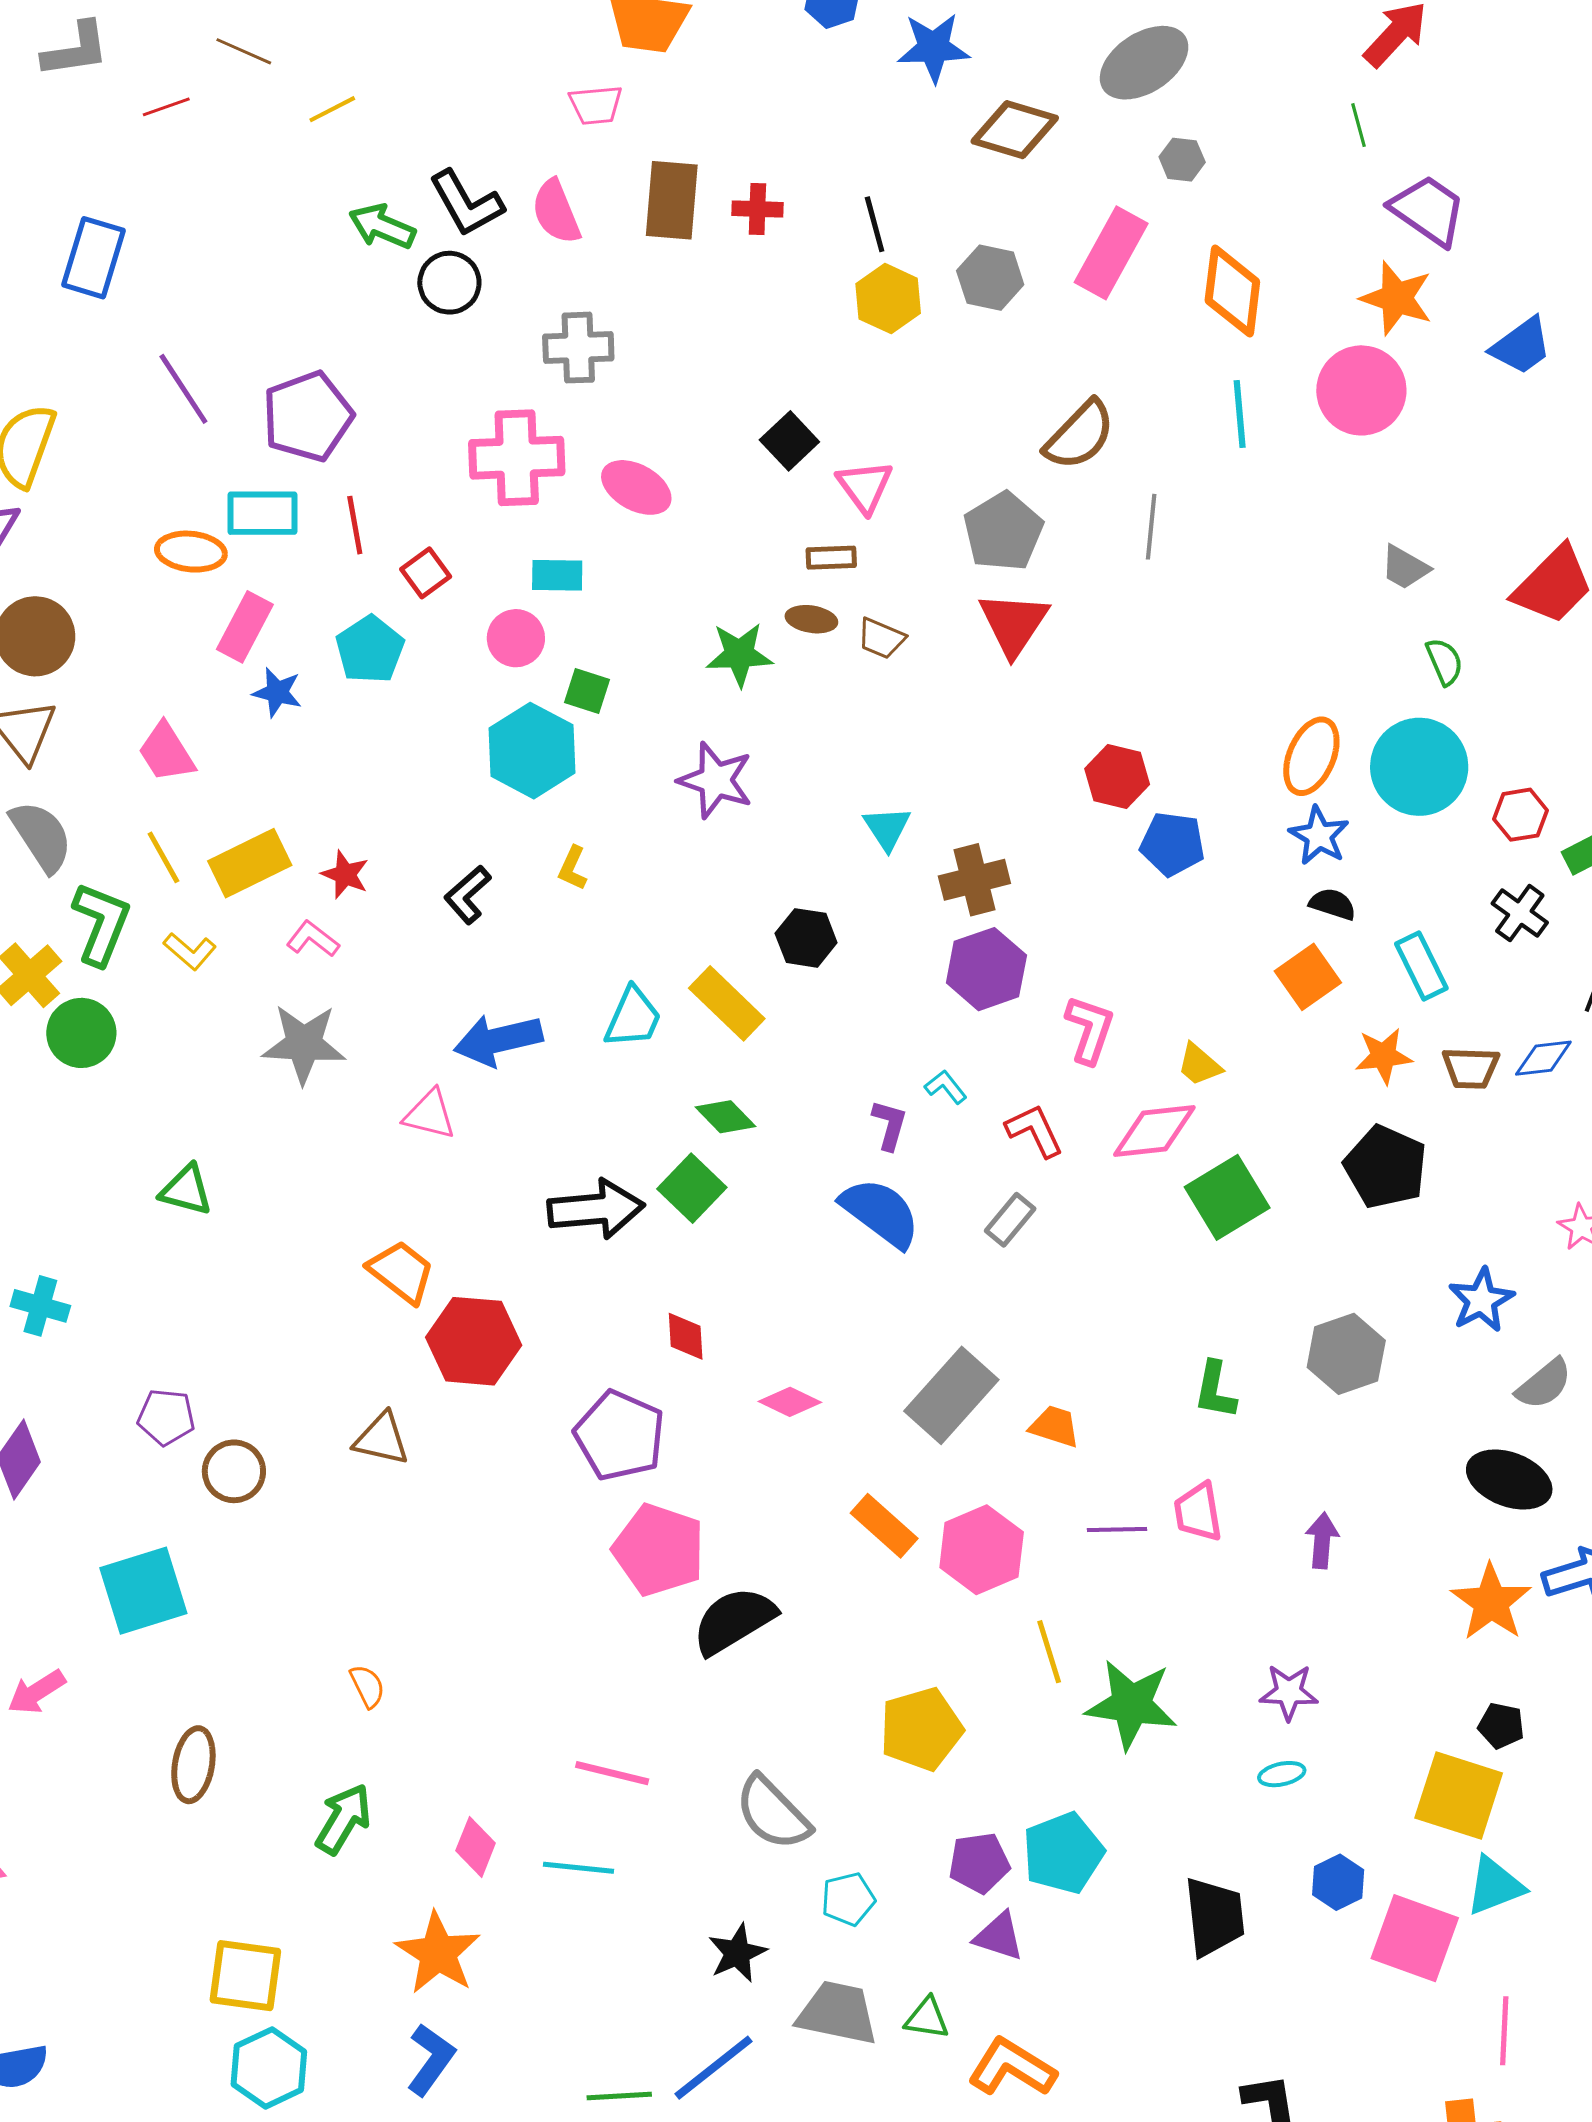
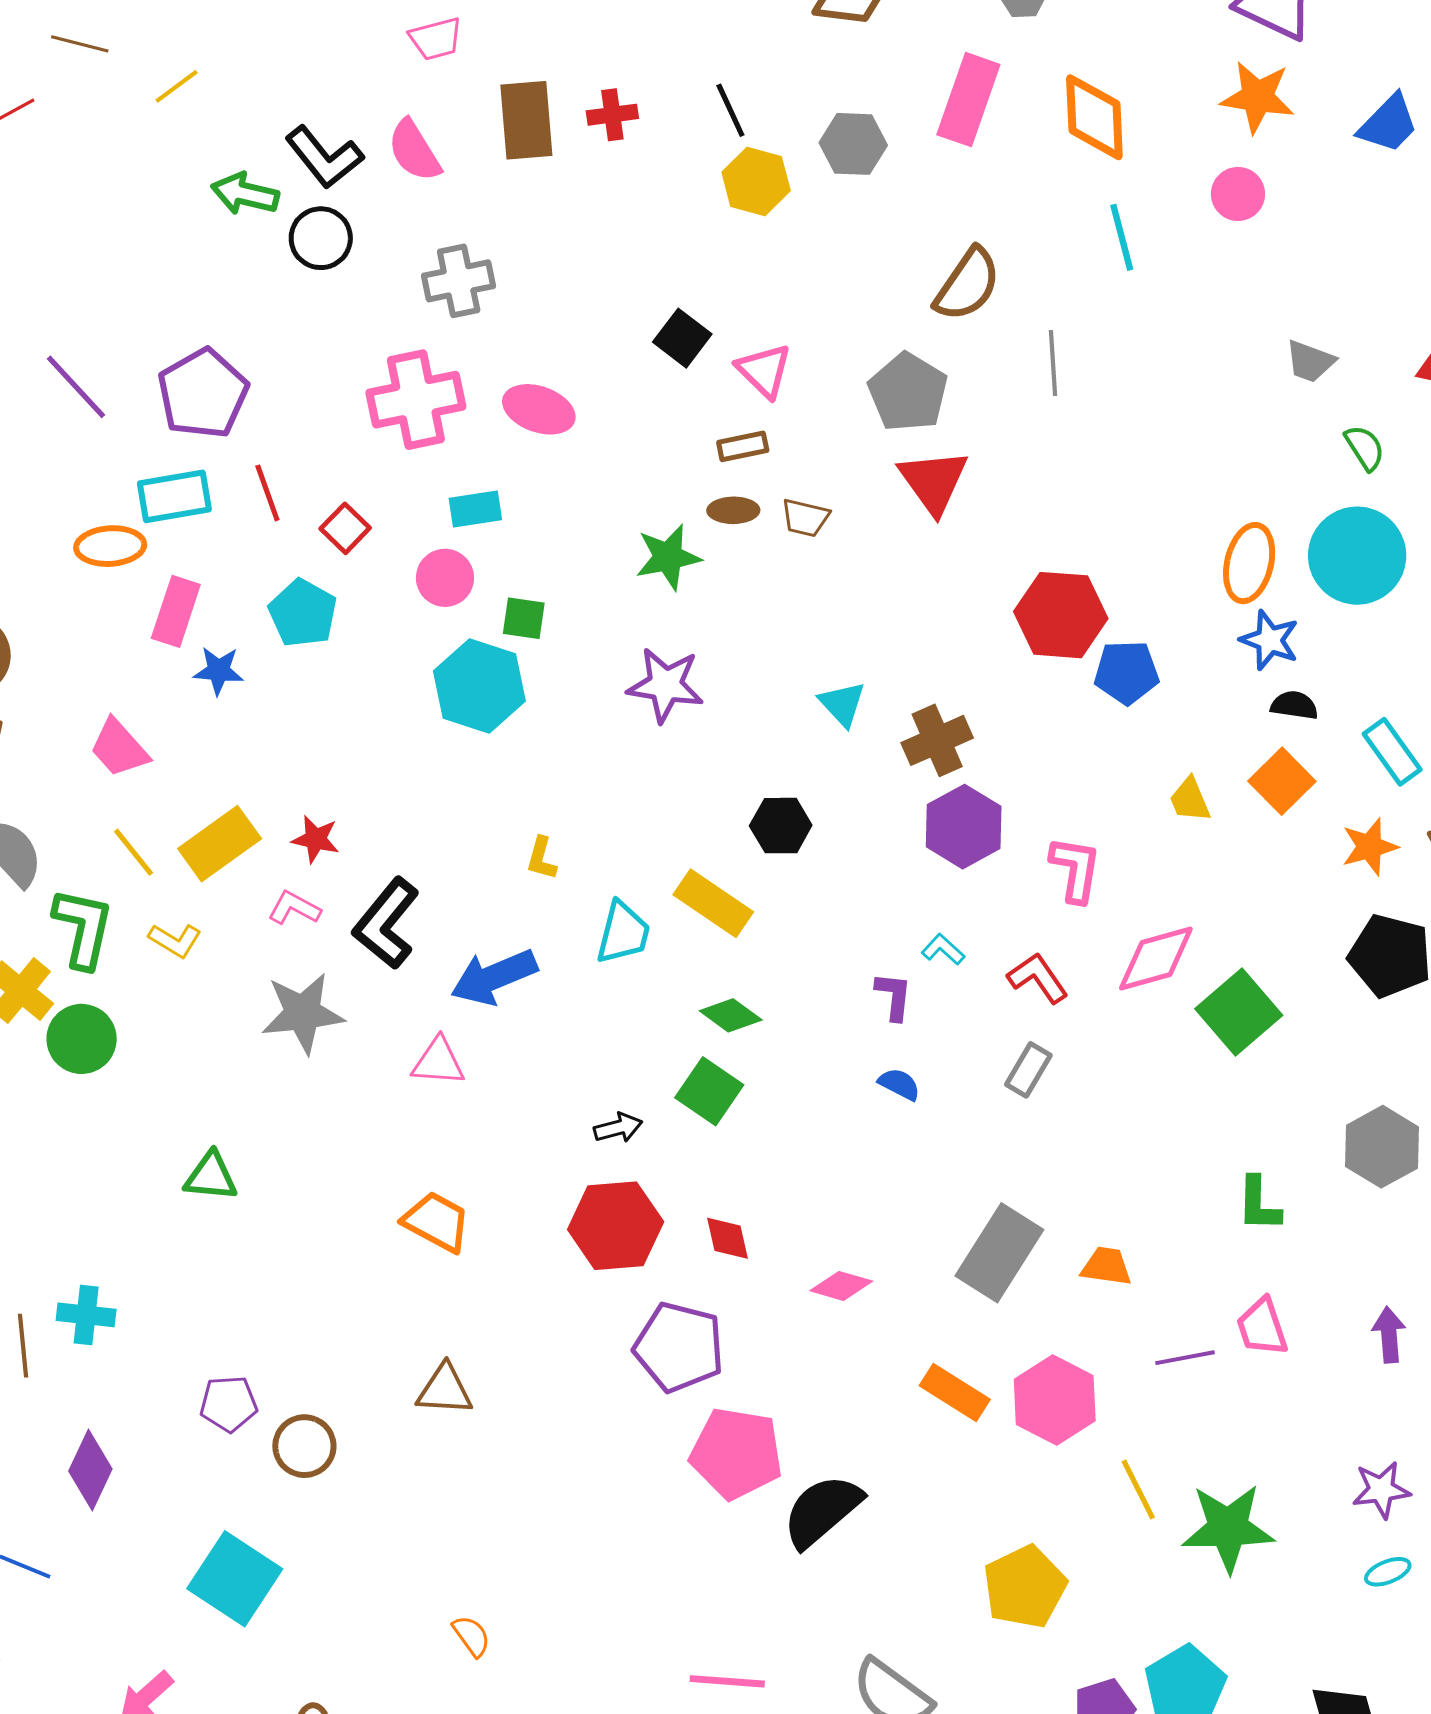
pink circle: (1361, 390) -> (1238, 194), size x0.6
red hexagon: (1117, 777) -> (1061, 615), size x1.4
yellow L-shape: (573, 868) -> (542, 858), moved
black L-shape: (468, 895) -> (386, 924), moved, size x1.5
yellow trapezoid: (1199, 1065) -> (1190, 800), moved, turned 36
black arrow: (596, 1209) -> (618, 1128), size x0.5
blue semicircle: (880, 1213) -> (899, 1084), size x0.5
red hexagon: (474, 1341) -> (616, 1226), moved
cyan square: (143, 1591) -> (235, 1579), turned -30

